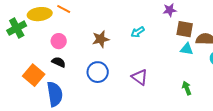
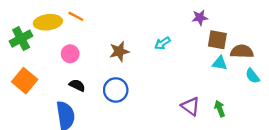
black semicircle: (59, 62) -> (77, 85), moved
orange square: (34, 75) -> (25, 81), moved
purple triangle: (140, 77) -> (190, 106), moved

